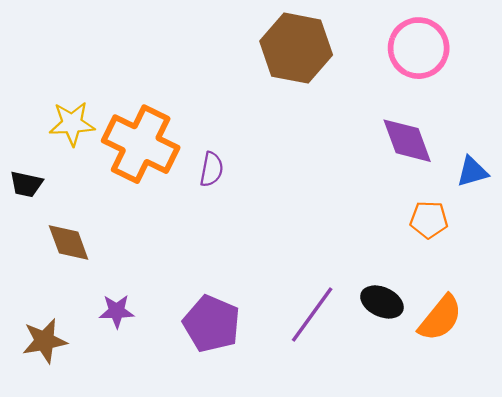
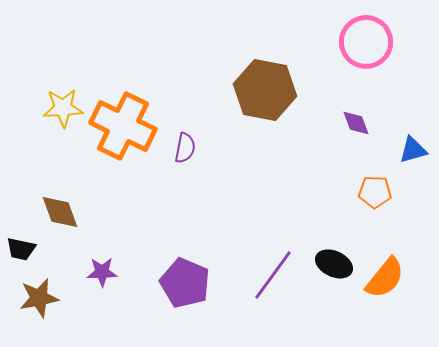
brown hexagon: (296, 48) -> (265, 90), moved
purple diamond: (407, 141) -> (356, 123), size x0.6
black trapezoid: (26, 184) -> (21, 249), moved

